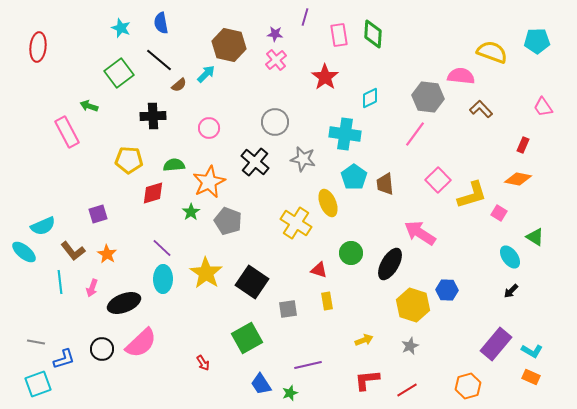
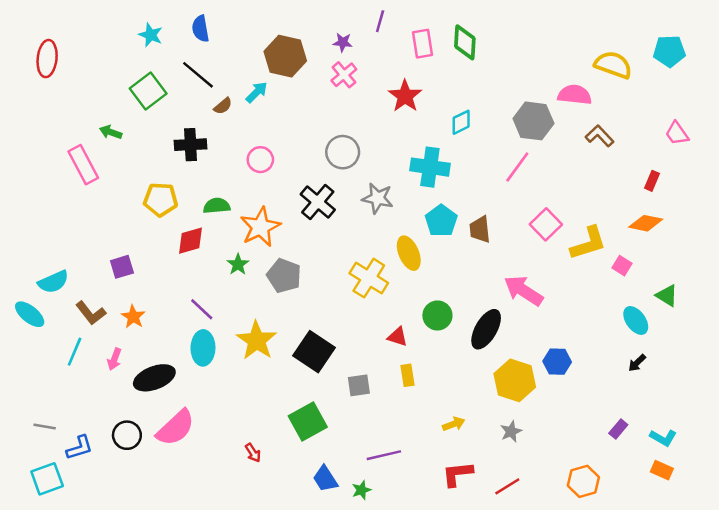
cyan line: (60, 282) -> (75, 352), turned 30
purple rectangle: (496, 344) -> (618, 429), size x0.5

